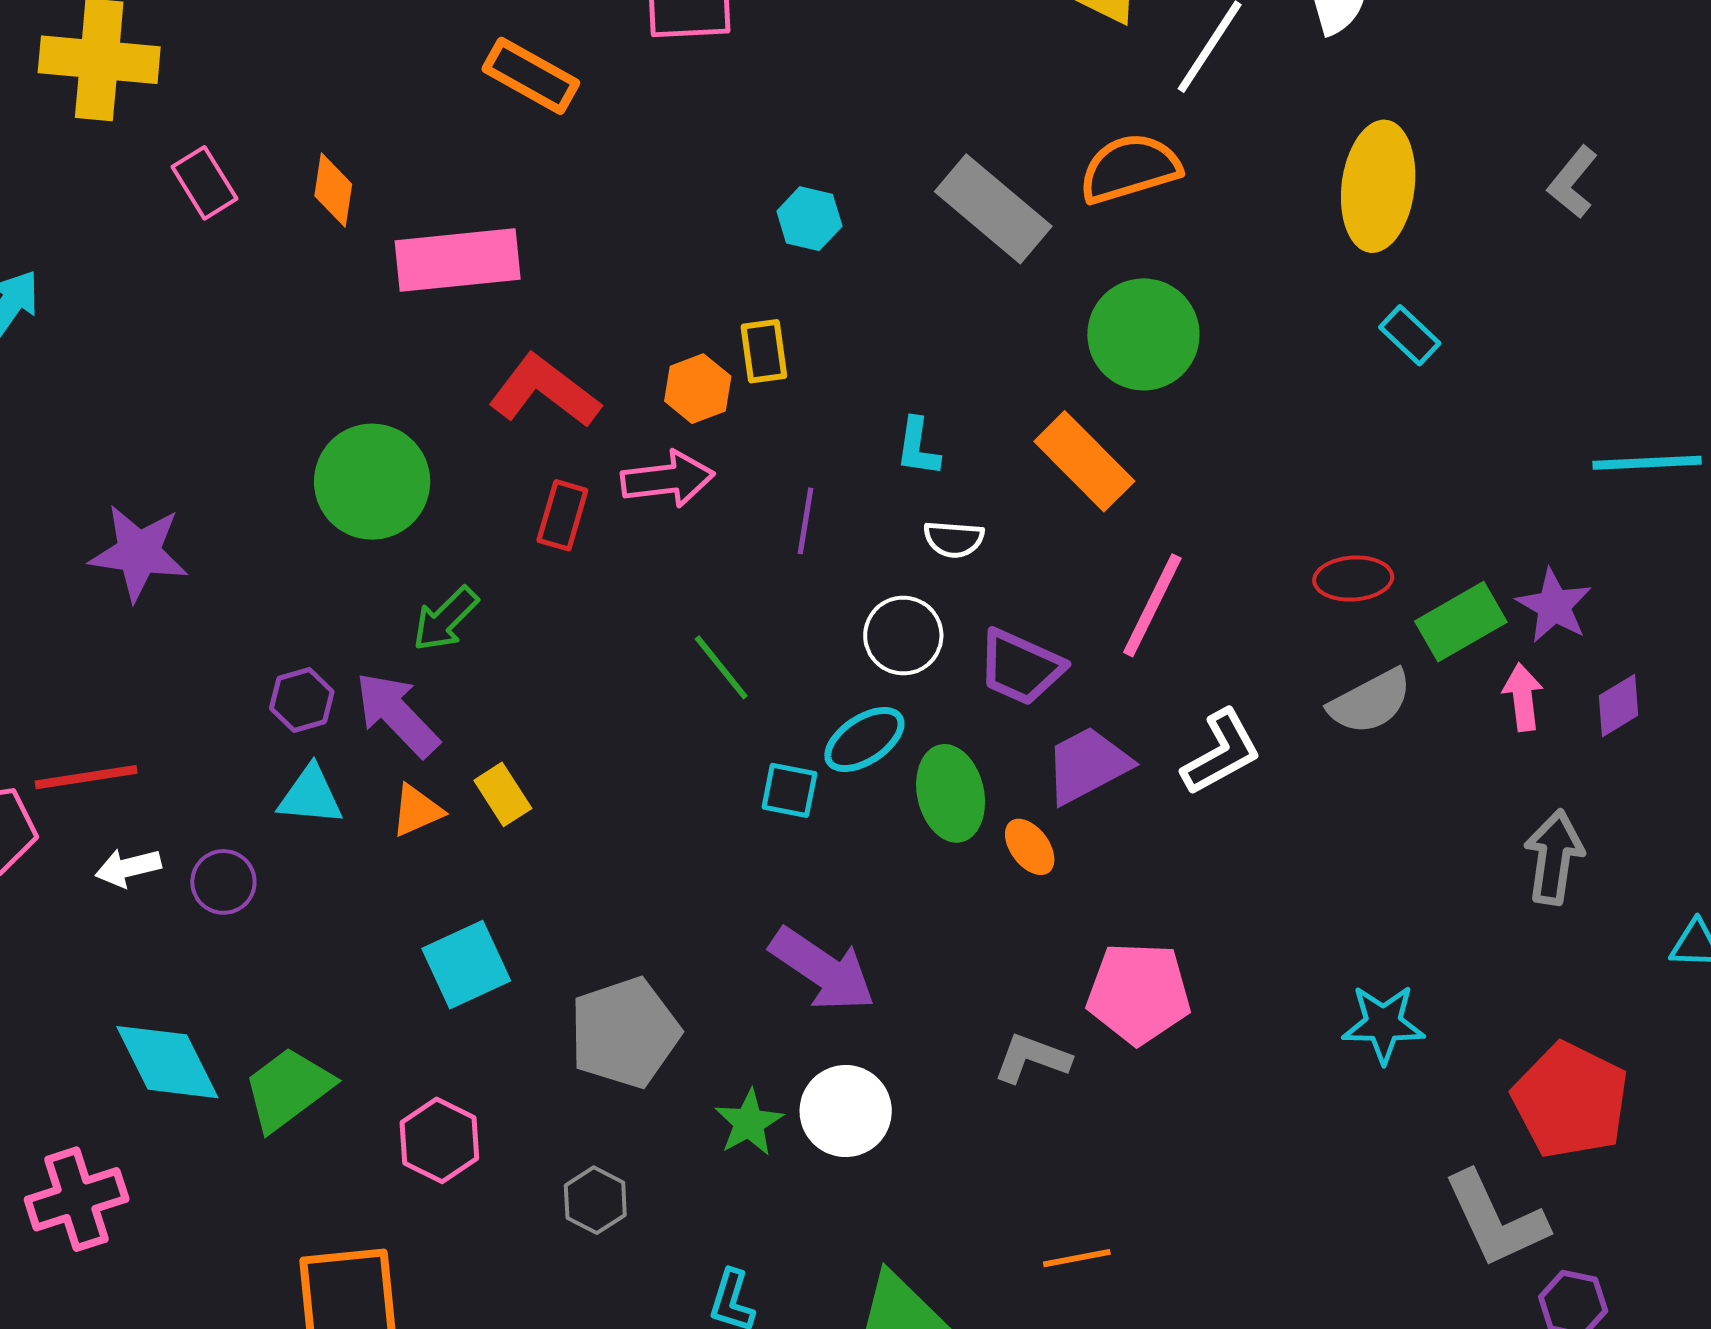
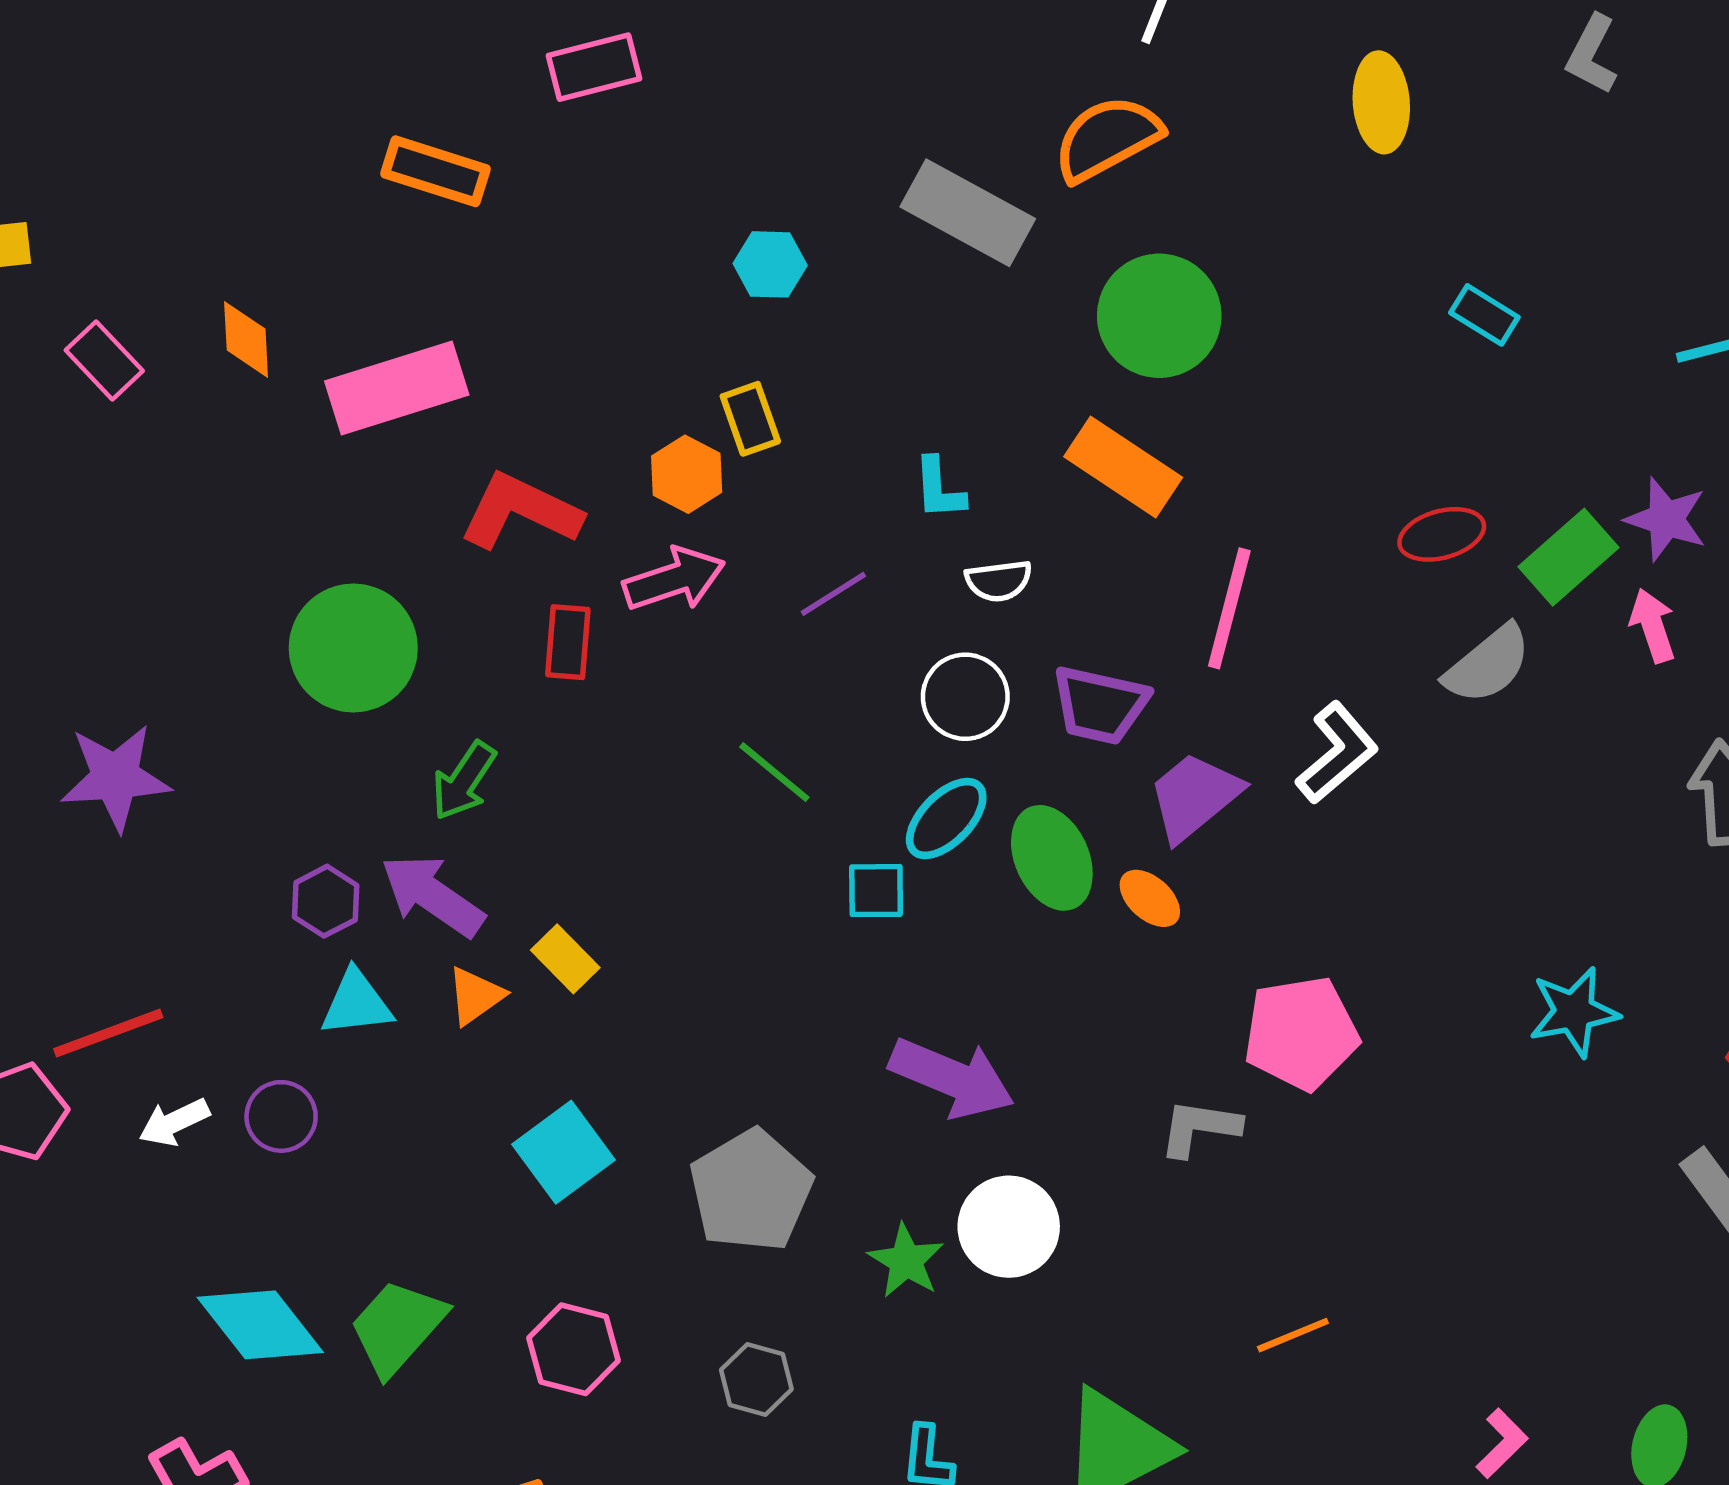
yellow ellipse: (1378, 186) -> (1381, 102), size x0.7
cyan rectangle: (1410, 335) -> (1484, 315), moved
purple line: (806, 521) -> (833, 594), turned 60

